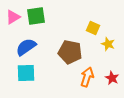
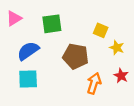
green square: (36, 16) -> (52, 24), moved
red star: (112, 78) -> (121, 76), moved

